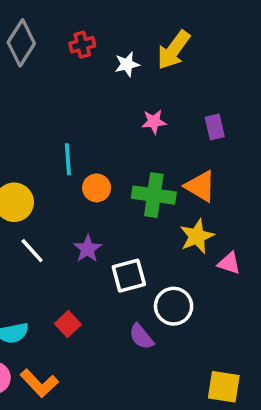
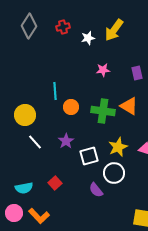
yellow star: (197, 236) -> (118, 147), moved

